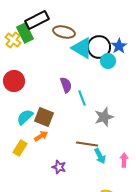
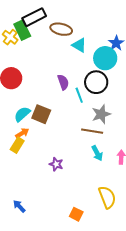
black circle: (99, 47) -> (96, 82), moved
cyan triangle: (82, 48) -> (79, 45), size x0.7
cyan circle: (108, 61) -> (105, 58), size x1.5
orange arrow: (41, 136) -> (22, 133), moved
brown line: (87, 144) -> (92, 131), moved

